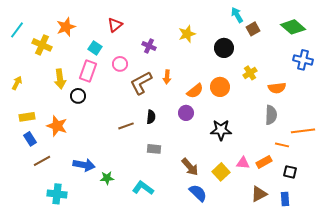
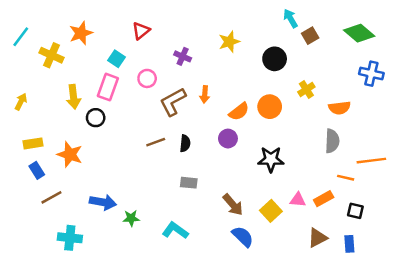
brown line: (126, 126) -> (156, 142), moved

